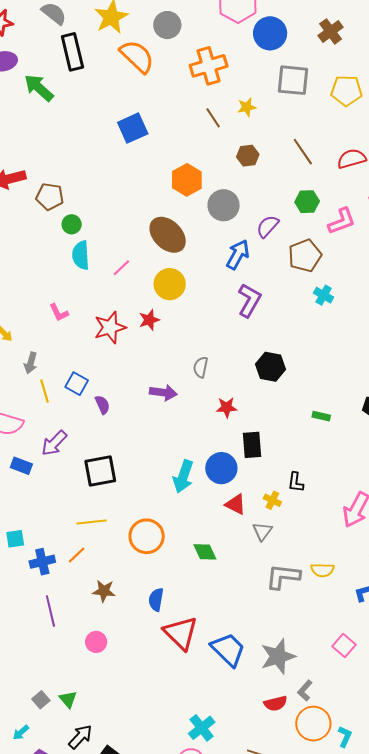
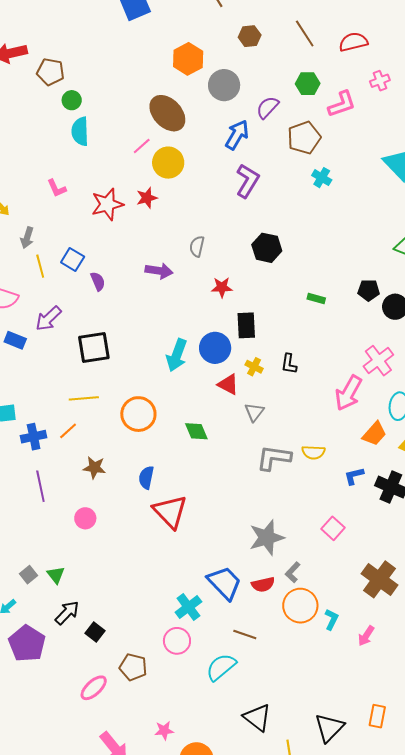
pink line: (121, 268) -> (142, 146), moved
yellow cross: (272, 500) -> (254, 367), moved
blue trapezoid: (228, 649) -> (224, 583), moved

